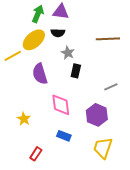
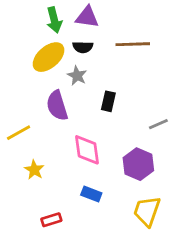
green arrow: (38, 14) -> (54, 20), turned 144
brown line: (108, 39) -> (133, 44), moved
gray star: (68, 53) -> (77, 76), moved
yellow line: (13, 56) -> (19, 133), moved
red rectangle: (36, 154) -> (51, 220), turned 40

